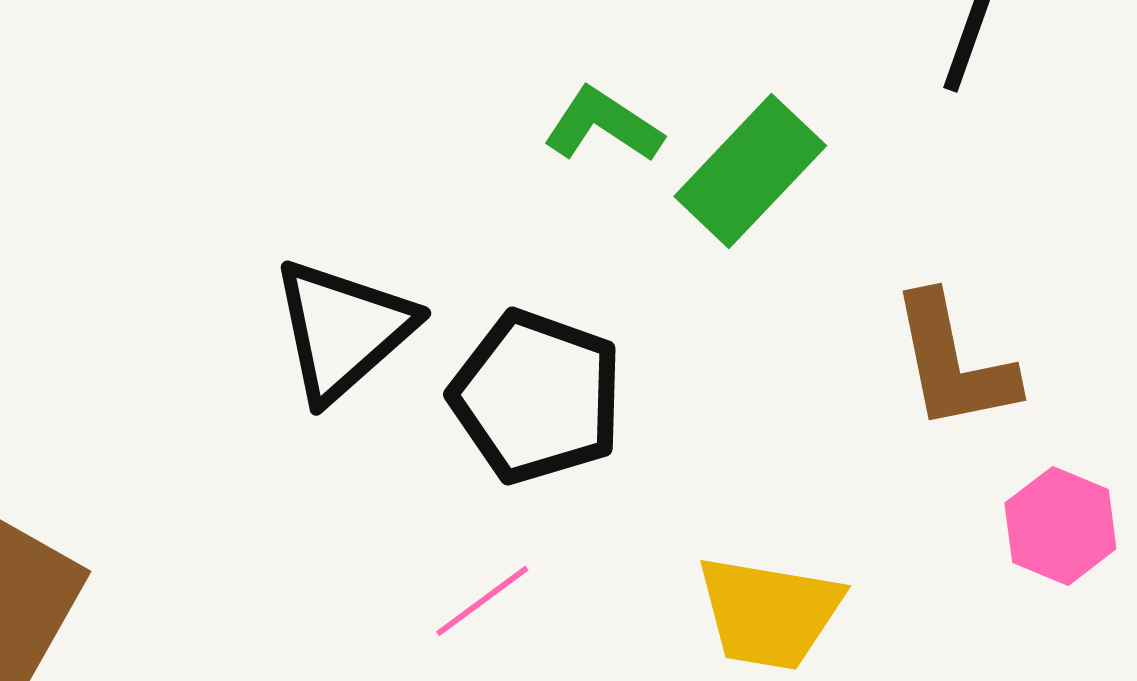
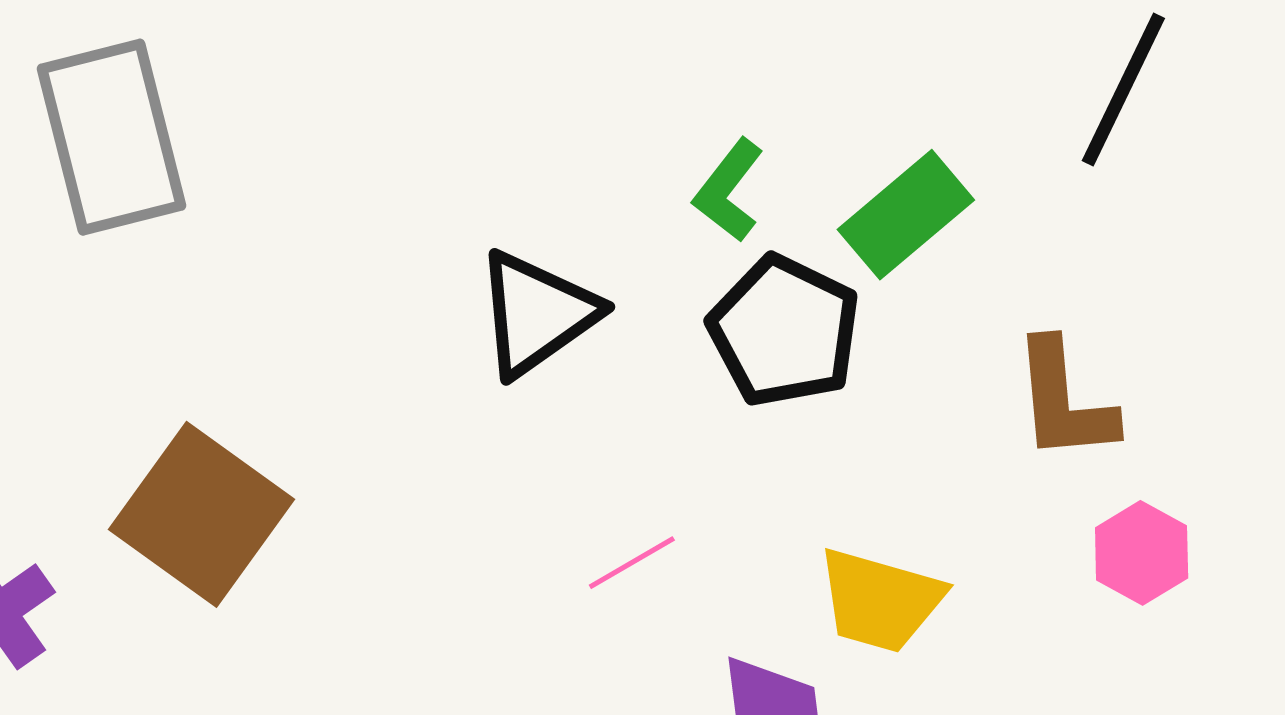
green L-shape: (603, 125) -> (729, 190), moved, turned -92
black pentagon: (537, 397) -> (784, 331), moved

